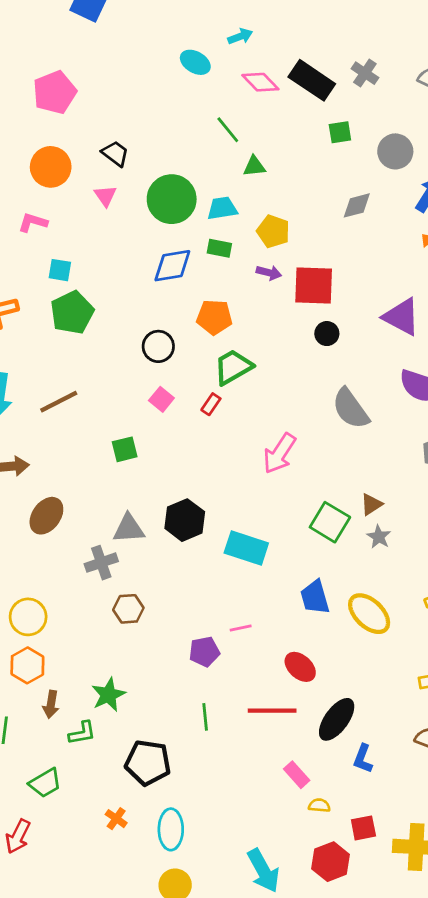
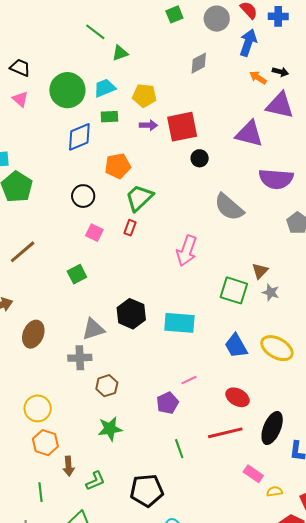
gray cross: (101, 563) -> (80, 358), turned 30
green star: (108, 695) -> (110, 429), moved, turned 30

